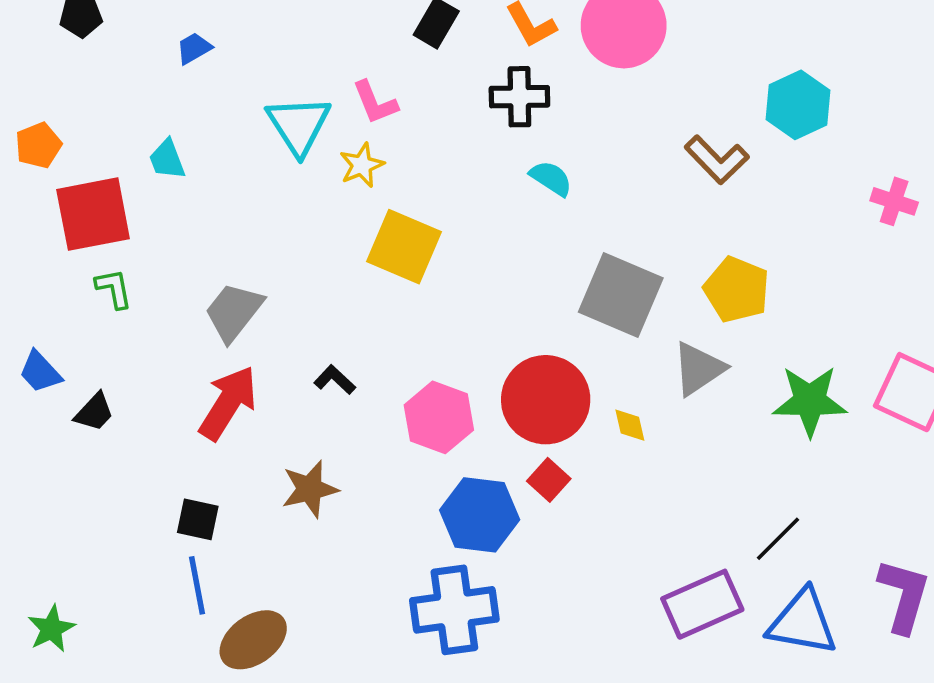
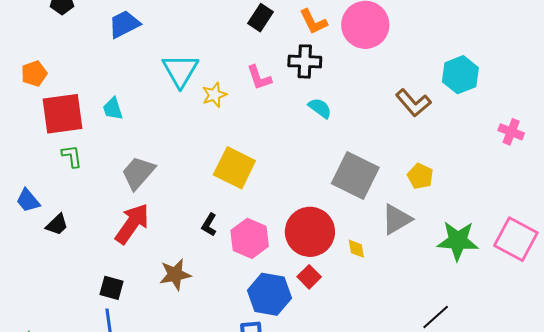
blue trapezoid: (194, 48) -> (124, 24), size x1.6
pink L-shape: (375, 103) -> (259, 78), moved
cyan trapezoid: (167, 159) -> (113, 109), moved
yellow square: (404, 247) -> (234, 168), moved
yellow pentagon: (737, 290) -> (420, 176), size x0.7
black L-shape: (335, 380) -> (209, 225), moved, turned -105

